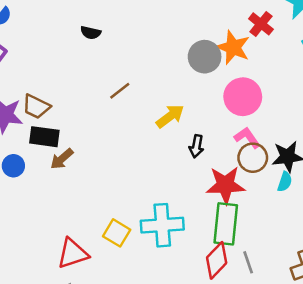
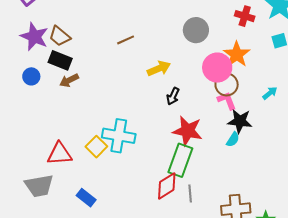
red cross: (261, 24) -> (245, 16), turned -36
orange star: (233, 47) -> (237, 54), moved
pink L-shape: (247, 138) -> (227, 101), moved
brown circle: (253, 158) -> (227, 85), moved
cyan cross: (162, 225) -> (119, 136), moved

